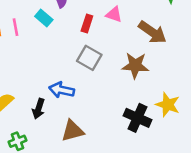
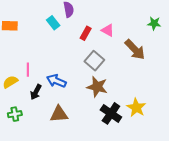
pink line: (16, 27) -> (28, 70), moved
gray square: (89, 58) -> (94, 61), moved
brown star: (135, 66) -> (97, 87), moved

